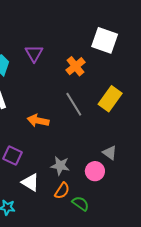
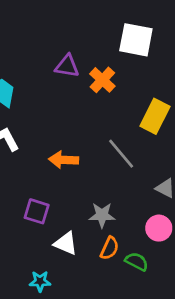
purple triangle: (34, 53) -> (67, 66), moved, turned -42
gray line: (74, 104) -> (121, 154), moved
pink circle: (95, 171) -> (159, 228), moved

